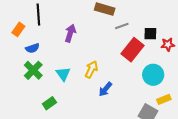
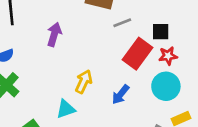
red star: (168, 45) -> (168, 56), moved
cyan triangle: (63, 74) -> (66, 109), moved, turned 49
blue arrow: (105, 89) -> (121, 94), moved

